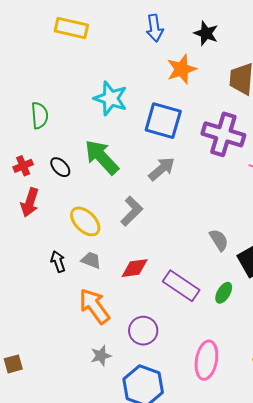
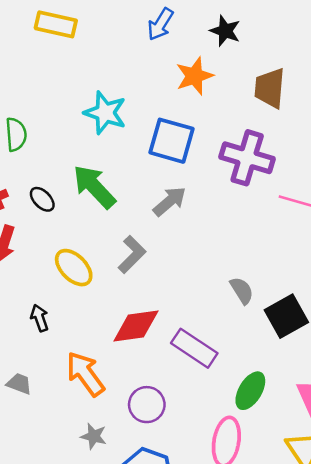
blue arrow: (155, 28) -> (160, 24), turned 40
gray trapezoid: (91, 260) -> (19, 384), moved
red diamond: (135, 268) -> (136, 326), size x1.4
green ellipse: (224, 293) -> (250, 391), moved, size x1.4
gray star: (101, 356) -> (94, 436), turned 30

